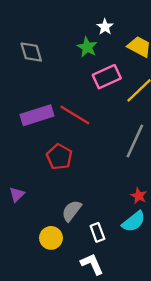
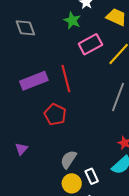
red line: (75, 115) -> (66, 78), turned 48
yellow circle: (51, 238) -> (72, 183), moved

